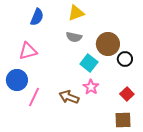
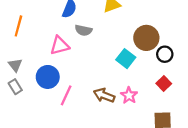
gray semicircle: (74, 37) -> (83, 30), moved
pink star: (91, 87) -> (129, 95), moved
red square: (127, 94) -> (164, 83), moved

